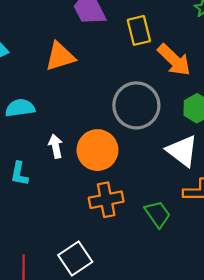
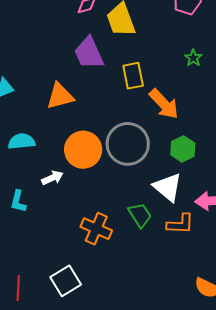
white arrow: (56, 146) -> (52, 178), turned 75
orange circle: (97, 150) -> (83, 150), moved
orange cross: (106, 200) -> (96, 229), turned 32
green trapezoid: (158, 214) -> (140, 215), moved

